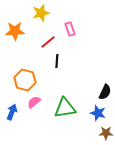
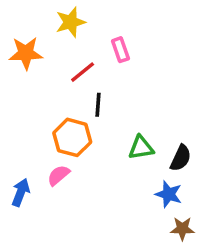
orange hexagon: (25, 80) -> (72, 137), moved
green triangle: (65, 108) -> (141, 148), moved, size x0.7

